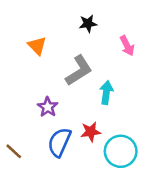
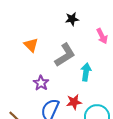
orange triangle: (37, 46) -> (31, 45), moved

